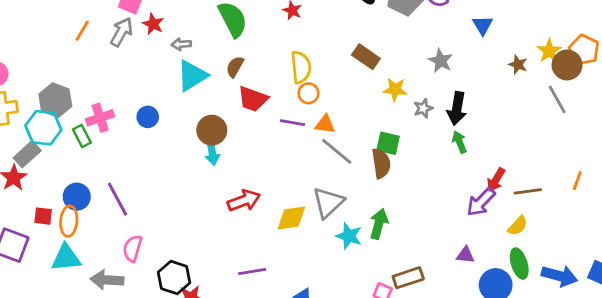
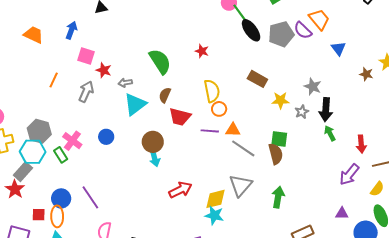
gray arrow: (122, 32) -> (86, 92), moved
gray star: (441, 61) -> (313, 87), moved
pink cross: (100, 118) -> (72, 141), turned -30
red arrow: (496, 180) -> (361, 144), moved, turned -30
cyan star: (349, 236) -> (214, 215), moved

